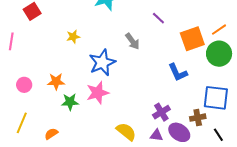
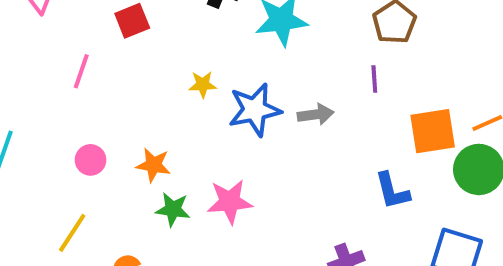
purple line: (158, 18) -> (374, 79), turned 32
gray arrow: (132, 41) -> (316, 114), turned -72
blue star: (102, 63) -> (255, 110), moved

